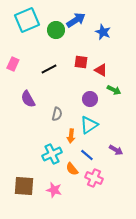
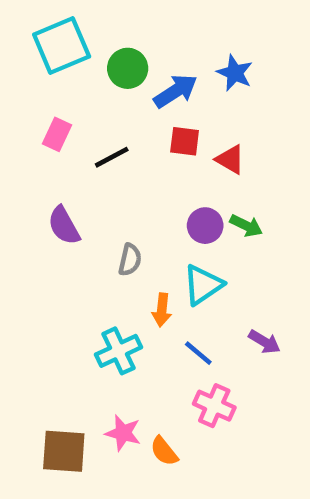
blue arrow: (76, 20) -> (175, 91), moved
pink rectangle: (13, 64) -> (57, 134), moved
green arrow: (114, 90) -> (246, 226), moved
orange semicircle: (72, 169) -> (164, 451), moved
brown square: (24, 186) -> (64, 451), moved

